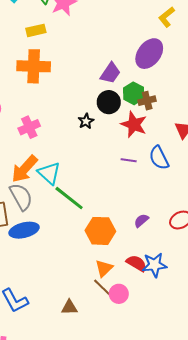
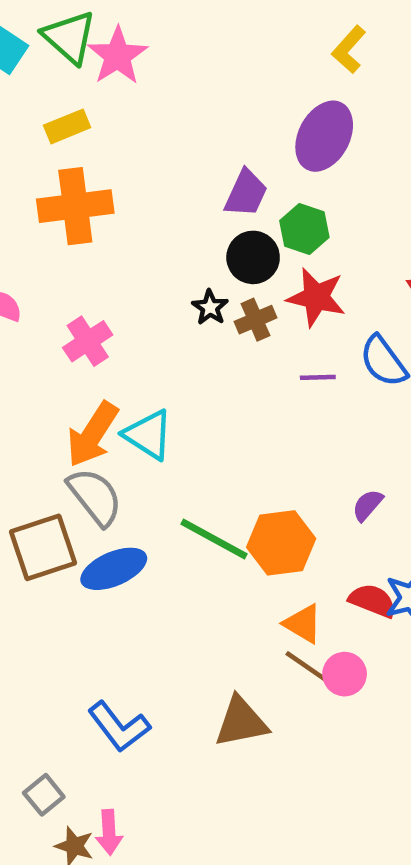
brown cross: (147, 101) -> (255, 320), moved
green line: (69, 198) -> (214, 539), moved
orange triangle: (104, 268) -> (303, 624), turned -36
brown triangle: (69, 307) -> (241, 722), size x1.5

